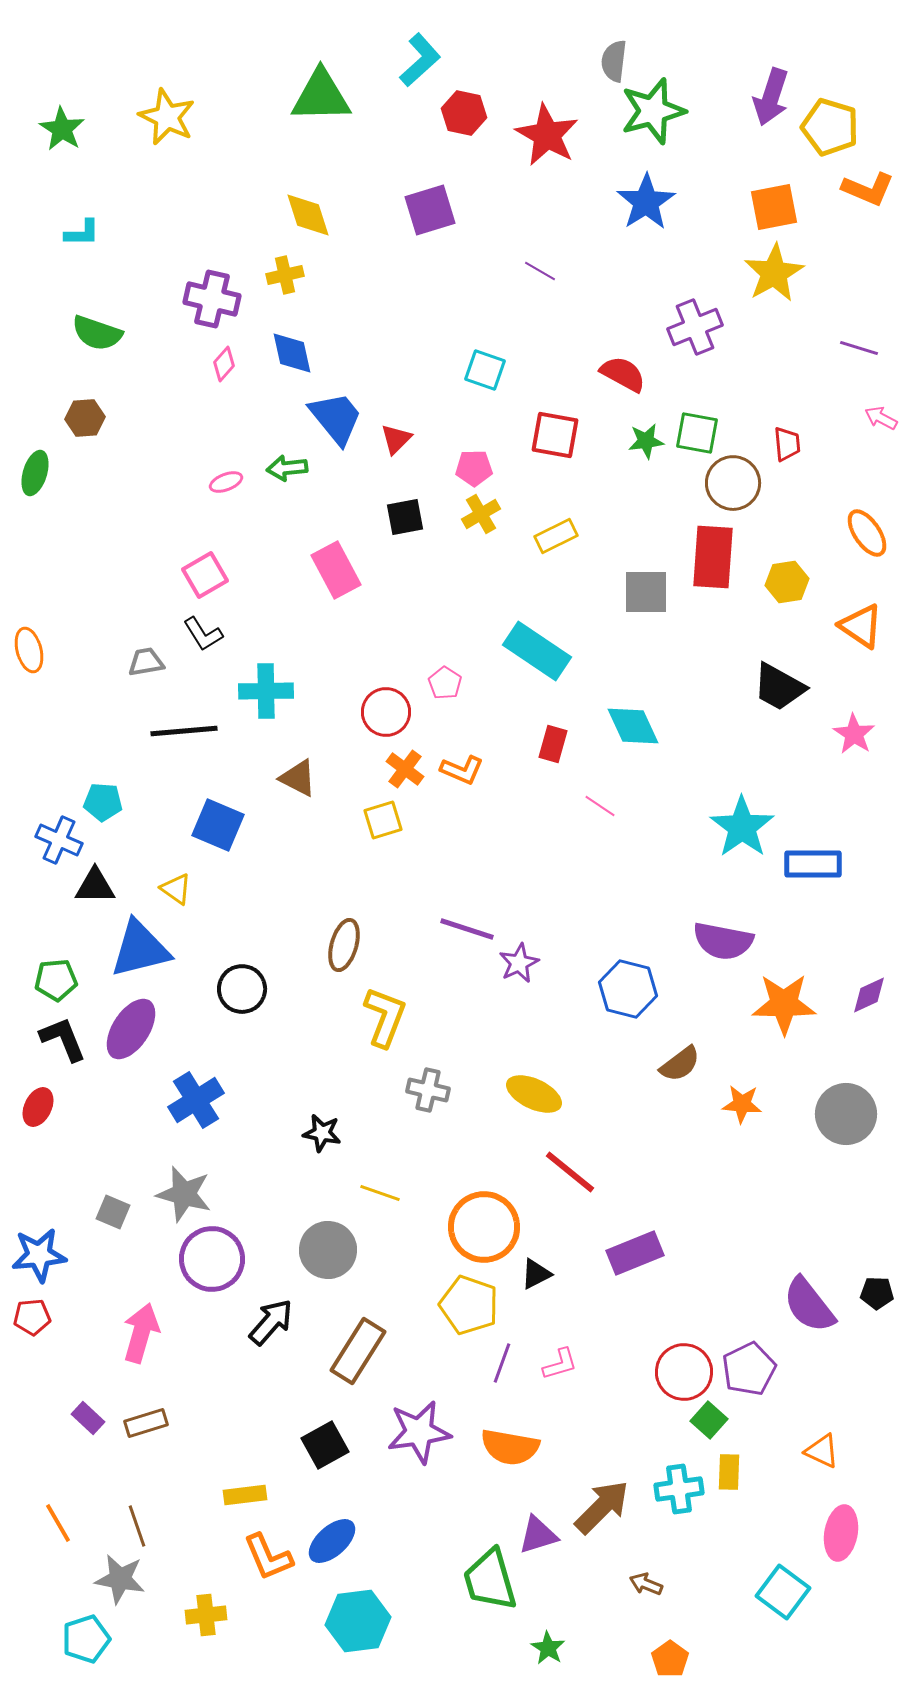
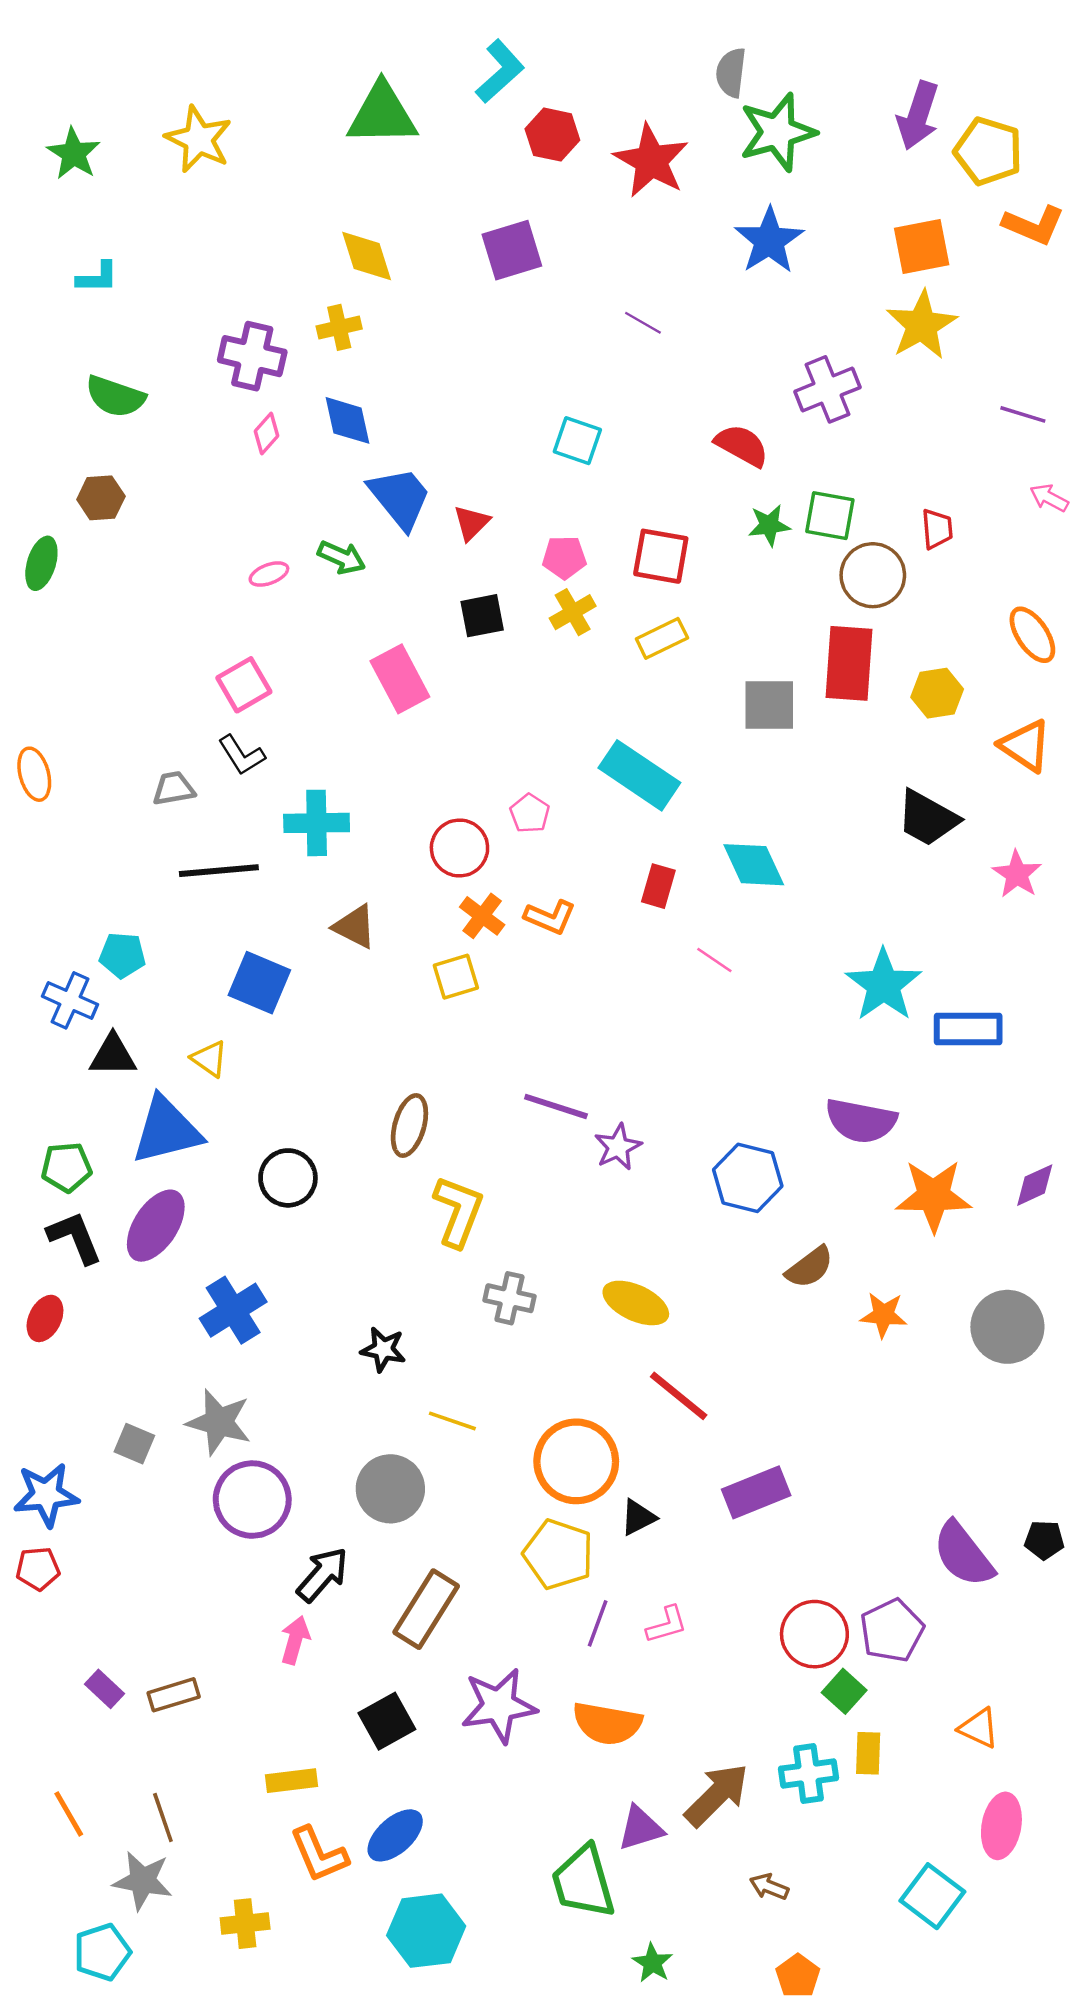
red square: (555, 435) -> (661, 556), moved
green arrow: (287, 468) -> (342, 557), turned -150
pink arrow: (141, 1333) -> (295, 1640), moved, size x0.7

